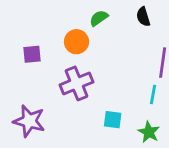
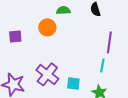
green semicircle: (99, 18) -> (63, 10), turned 32
purple cross: (76, 83) -> (47, 74), moved, turned -30

